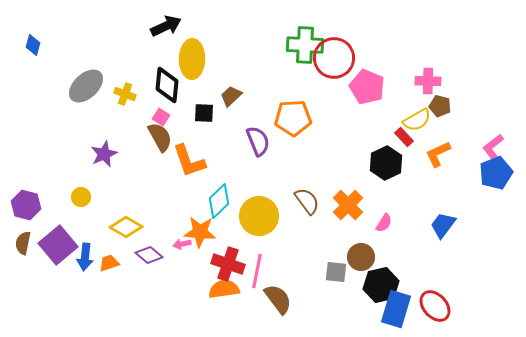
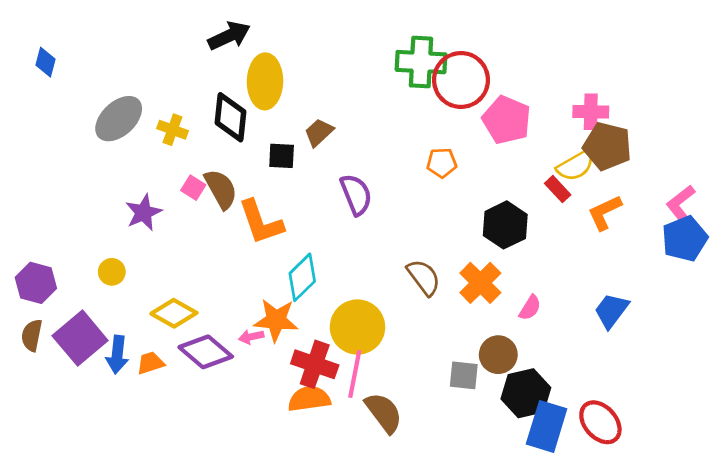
brown pentagon: (440, 106) -> (607, 146), size x1.6
pink square: (161, 117) -> (193, 188), moved
orange pentagon: (293, 118) -> (442, 163), moved, size x0.6
black hexagon: (386, 163) -> (505, 225), moved
yellow circle: (259, 216) -> (357, 327), moved
purple diamond: (149, 255) -> (206, 352), size x1.4

